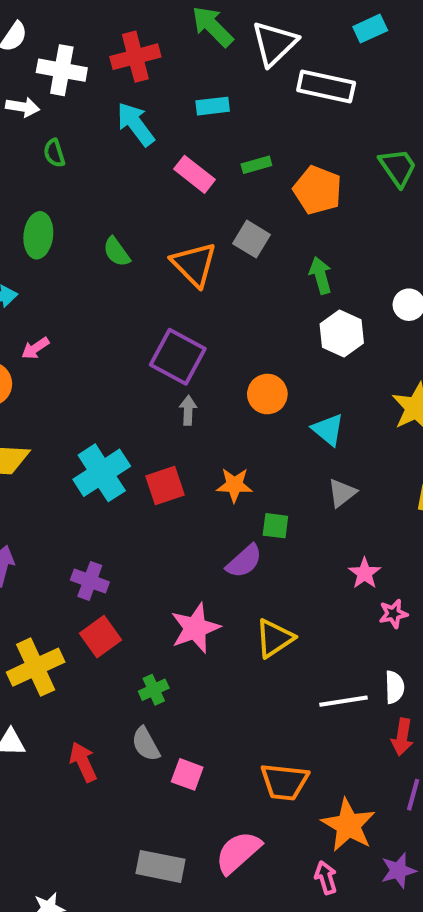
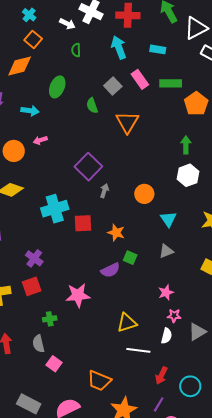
green rectangle: (256, 165) -> (171, 83), size x1.5
gray square: (252, 239) -> (113, 86), moved
purple square: (178, 357) -> (88, 167), moved
yellow triangle: (274, 638) -> (127, 323), moved
white semicircle: (394, 687) -> (166, 336), moved

